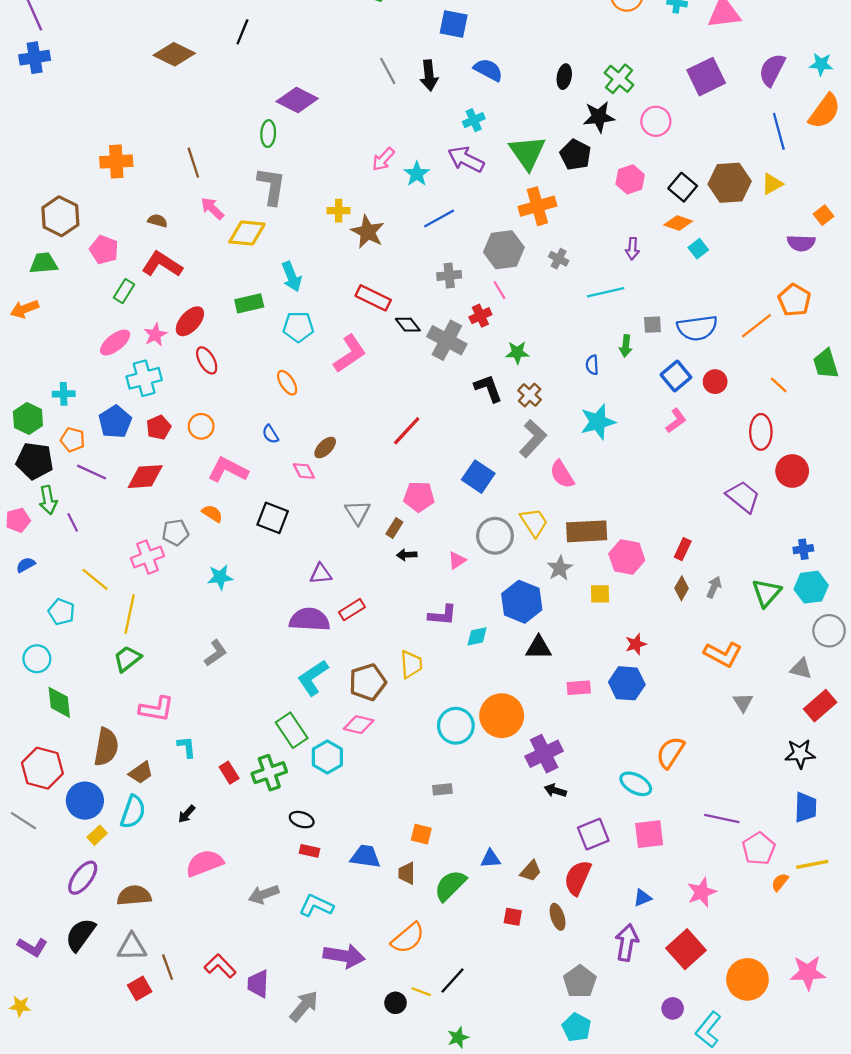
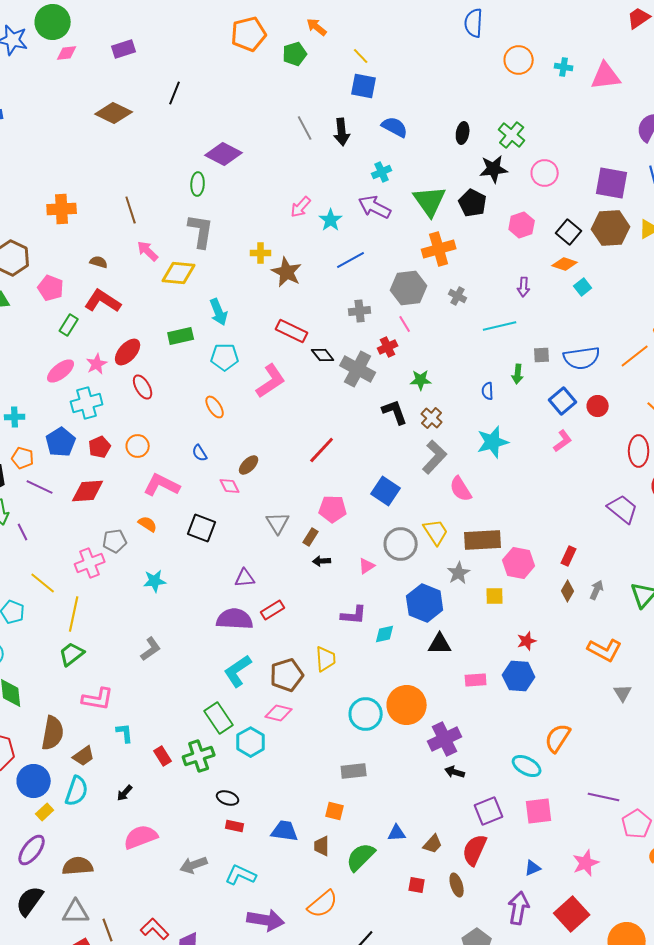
purple square: (706, 77) -> (612, 183), moved, turned 36
gray rectangle: (442, 789) -> (354, 771), size x1.4

